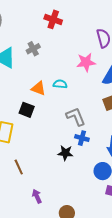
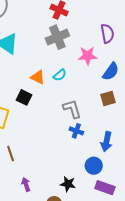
gray cross: (33, 49) -> (57, 37), moved, size x1.6
cyan semicircle: (60, 84) -> (60, 75), turned 128
black star: (65, 153) -> (68, 184), moved

